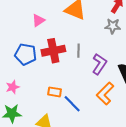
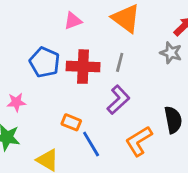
gray line: (79, 51) -> (120, 62), moved
purple L-shape: (99, 64) -> (118, 100), moved

